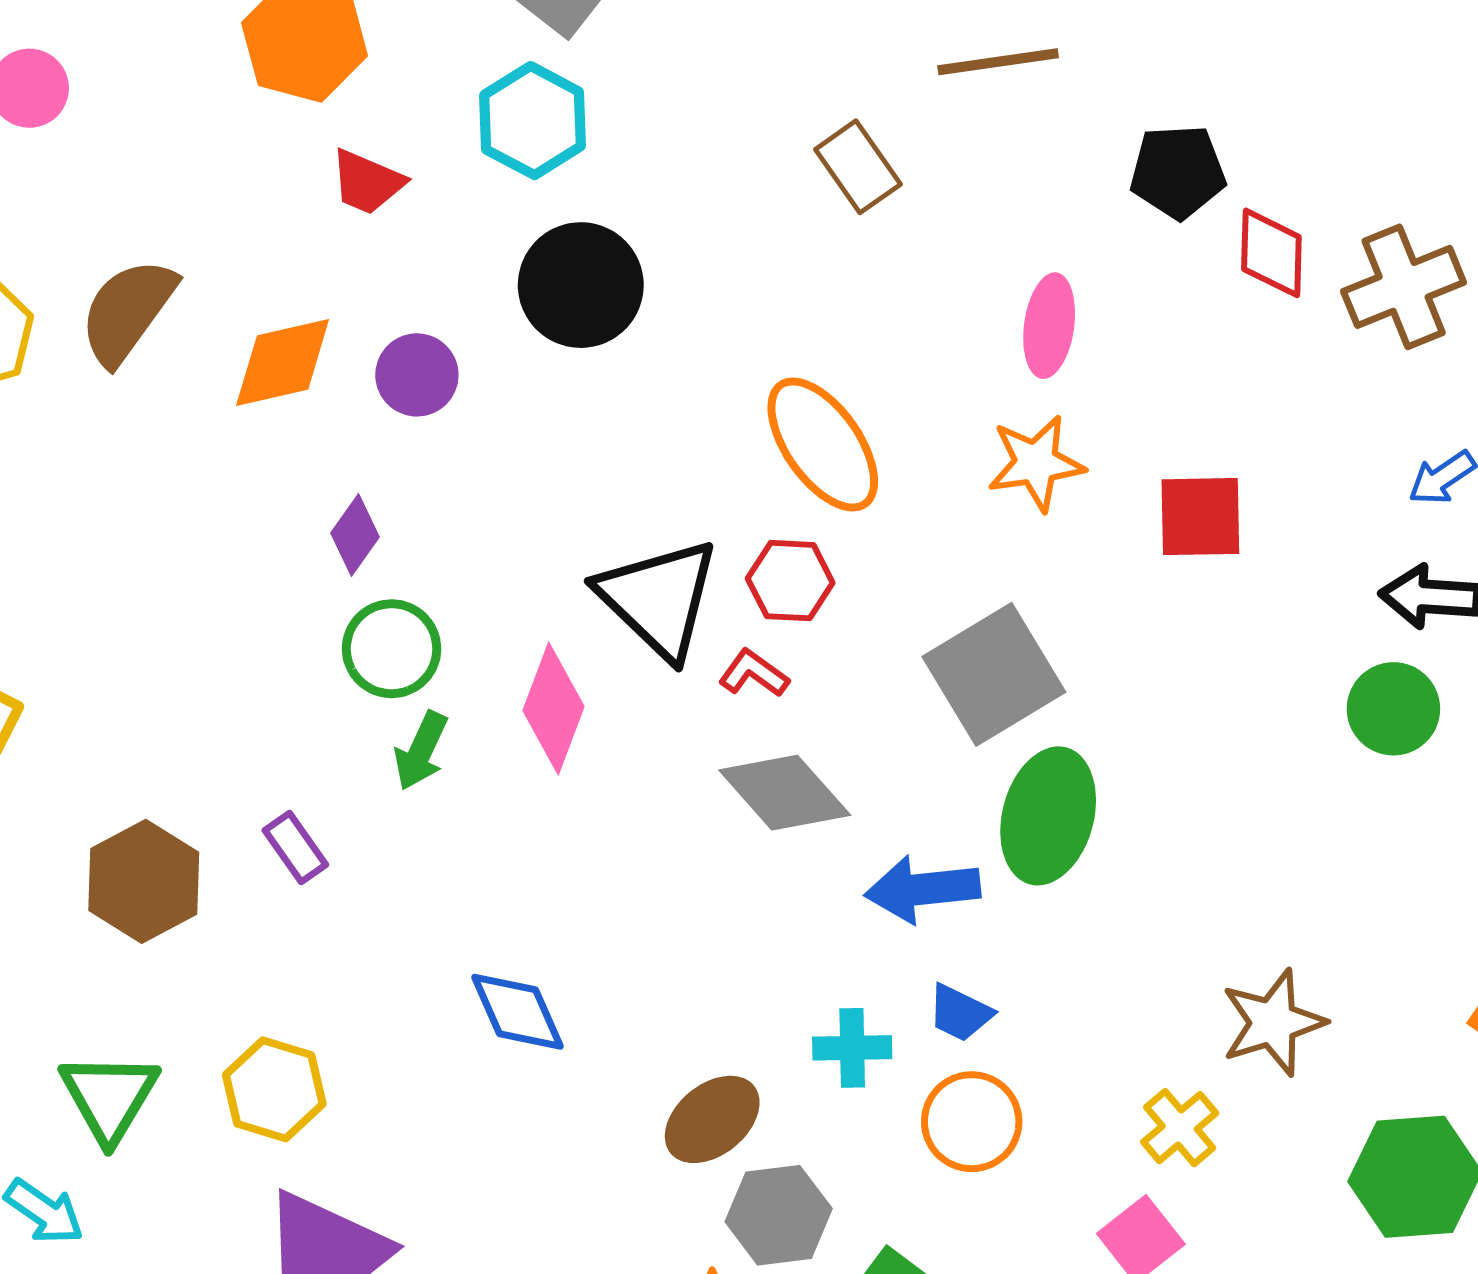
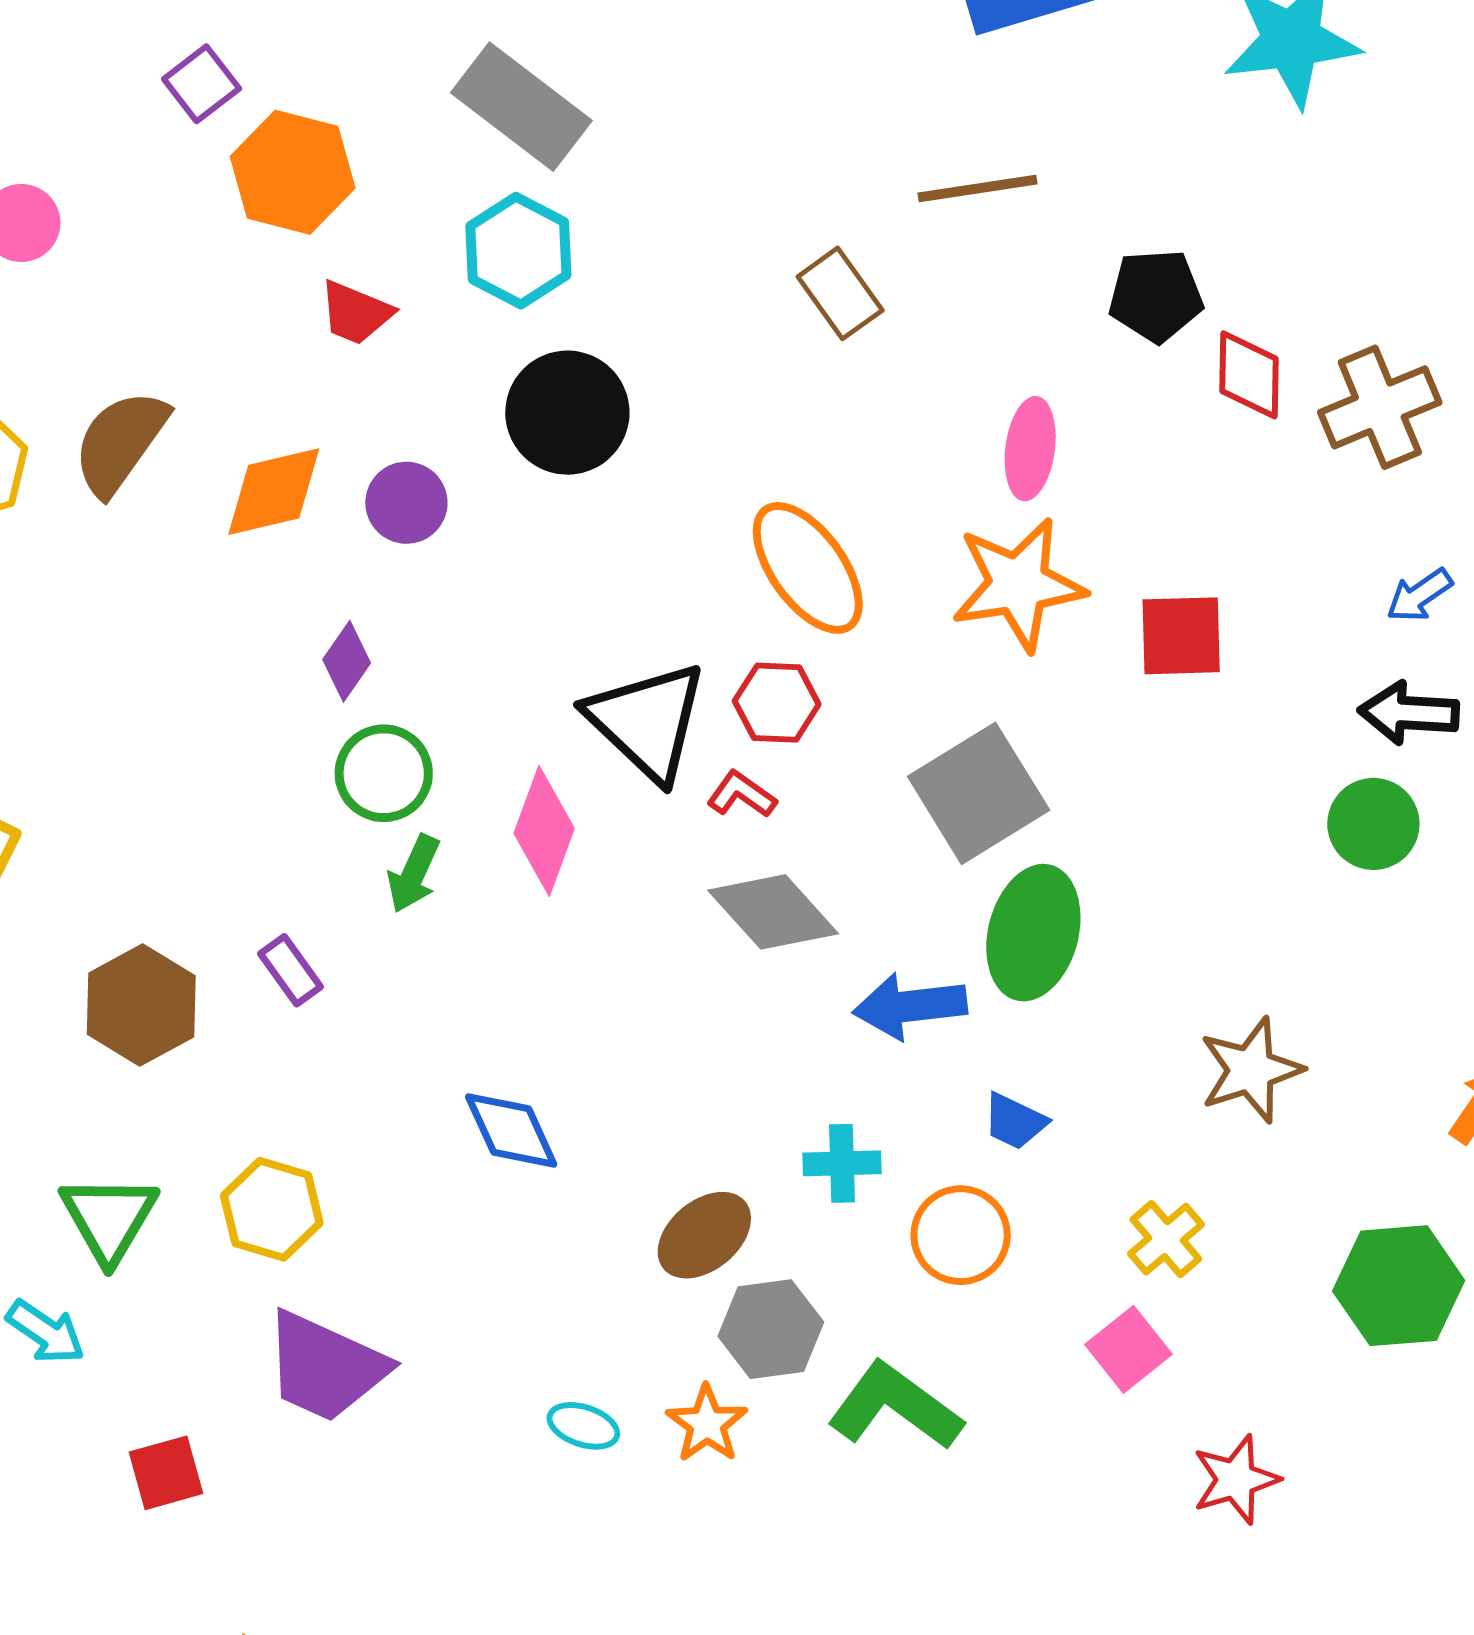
orange star: (1036, 463) -> (1018, 584), size x1.4
blue trapezoid: (960, 1013) -> (1015, 1121), moved
brown star: (1273, 1023) -> (1251, 1070), moved

